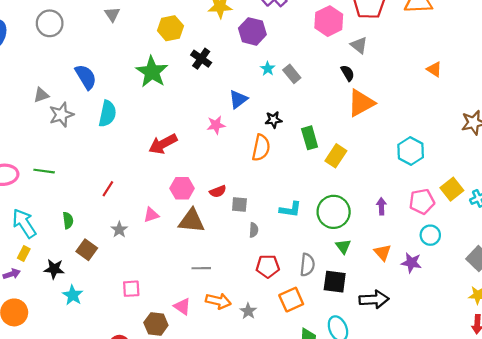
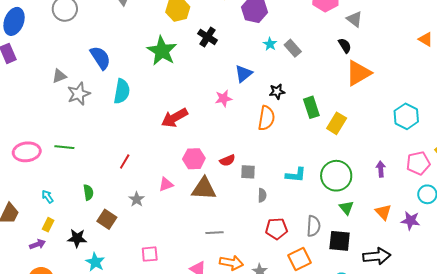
cyan arrow: (24, 223) -> (48, 197), size x0.5

